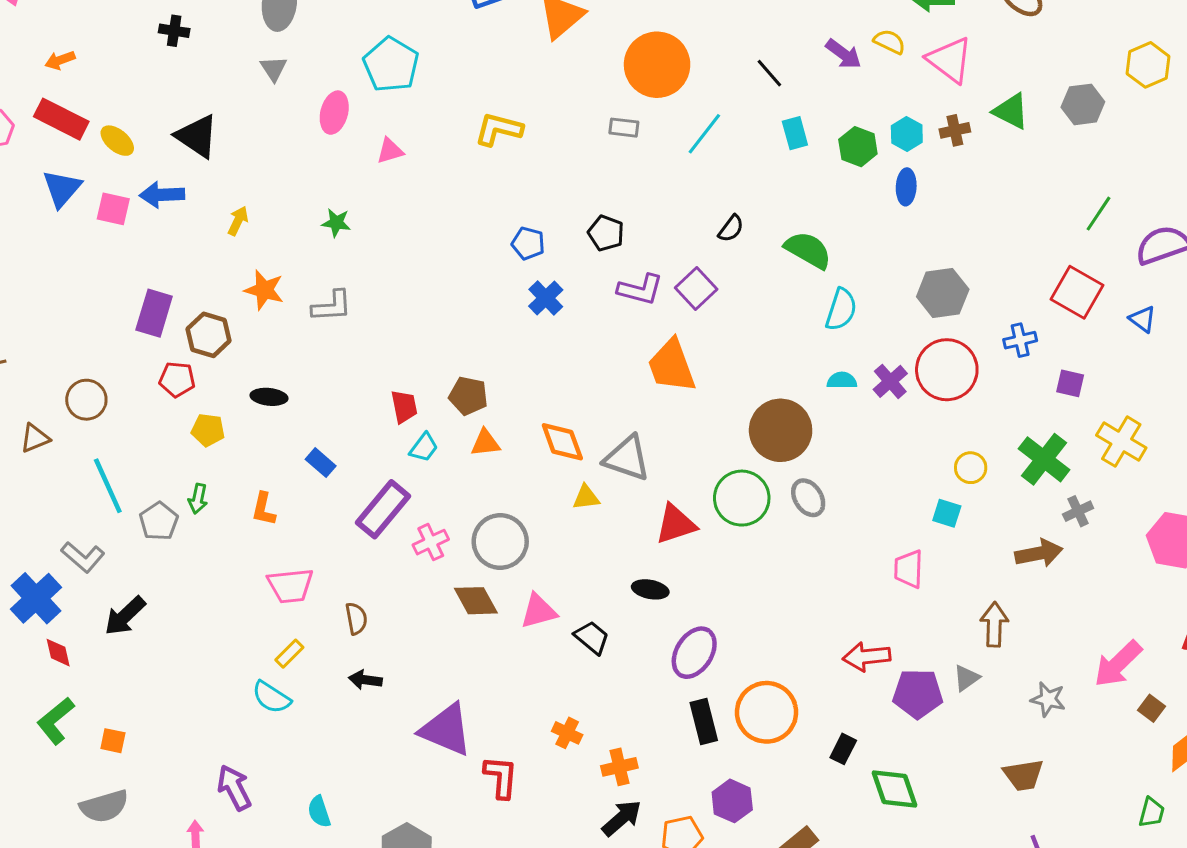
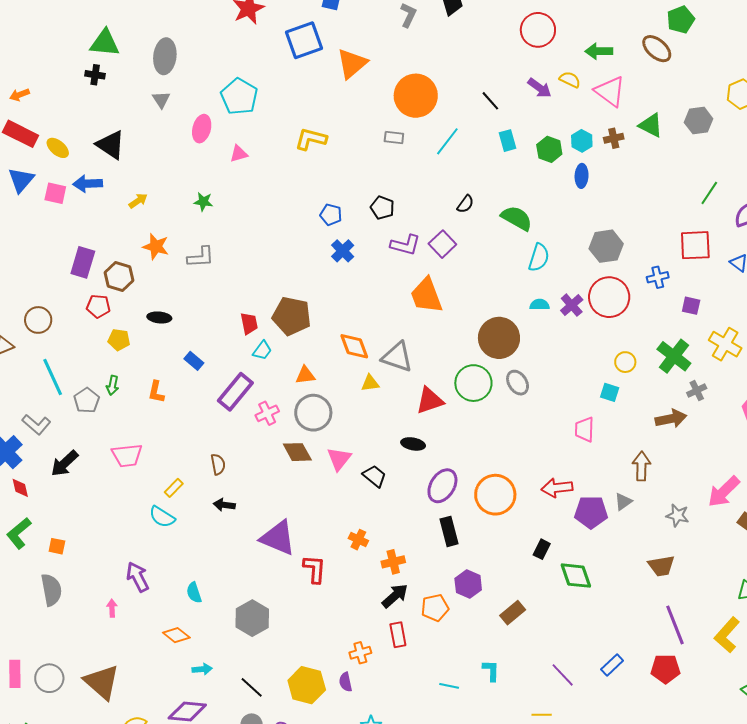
yellow arrow: (238, 221) -> (138, 201), turned 30
red square: (1077, 292) -> (695, 245), turned -32
brown pentagon: (468, 396) -> (292, 316), size x1.5
orange triangle: (485, 443) -> (305, 375), moved
pink trapezoid: (290, 586) -> (127, 455), moved
pink triangle: (539, 611) -> (339, 459), turned -36
orange circle: (767, 712) -> (495, 495), moved
gray semicircle: (104, 806) -> (51, 590), turned -84

